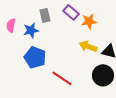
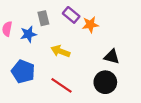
yellow arrow: (88, 46) -> (60, 51), moved
blue pentagon: (35, 57) -> (23, 72), moved

